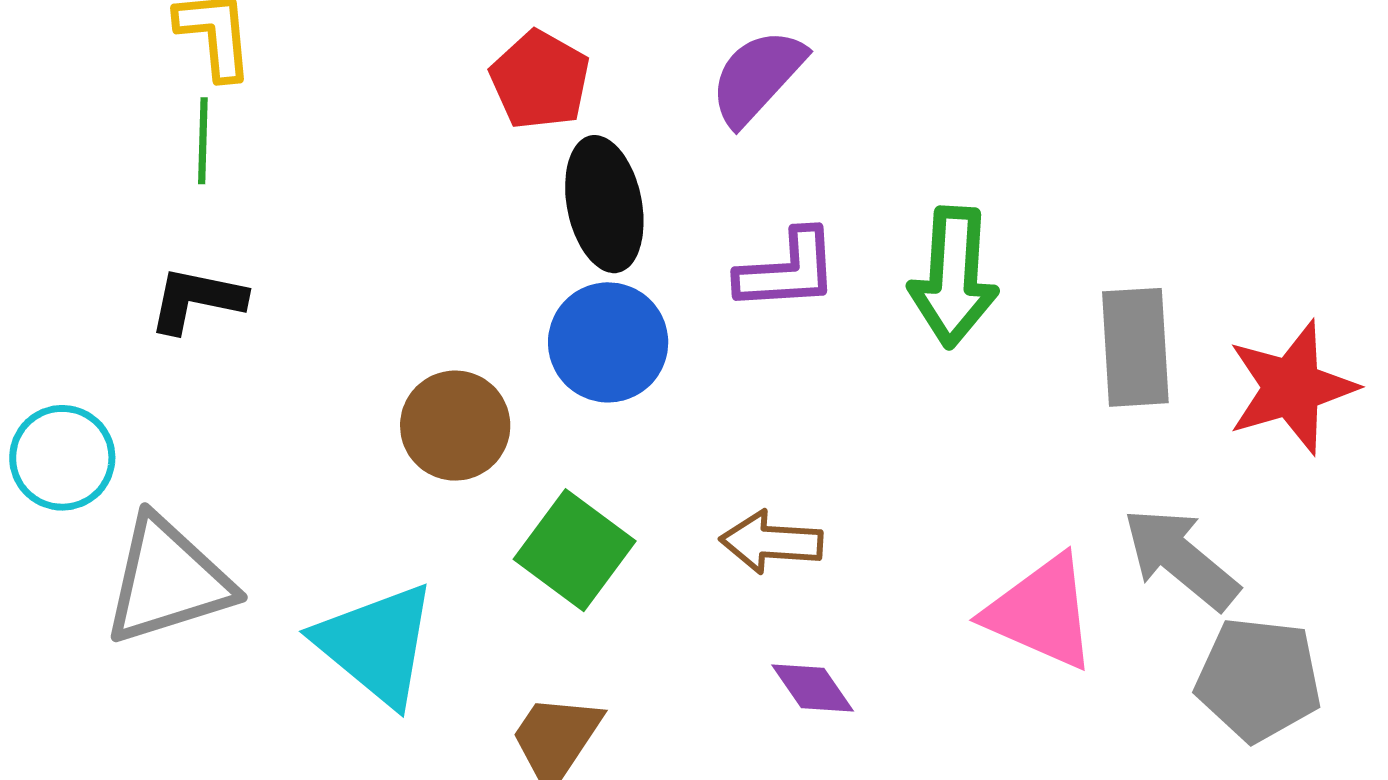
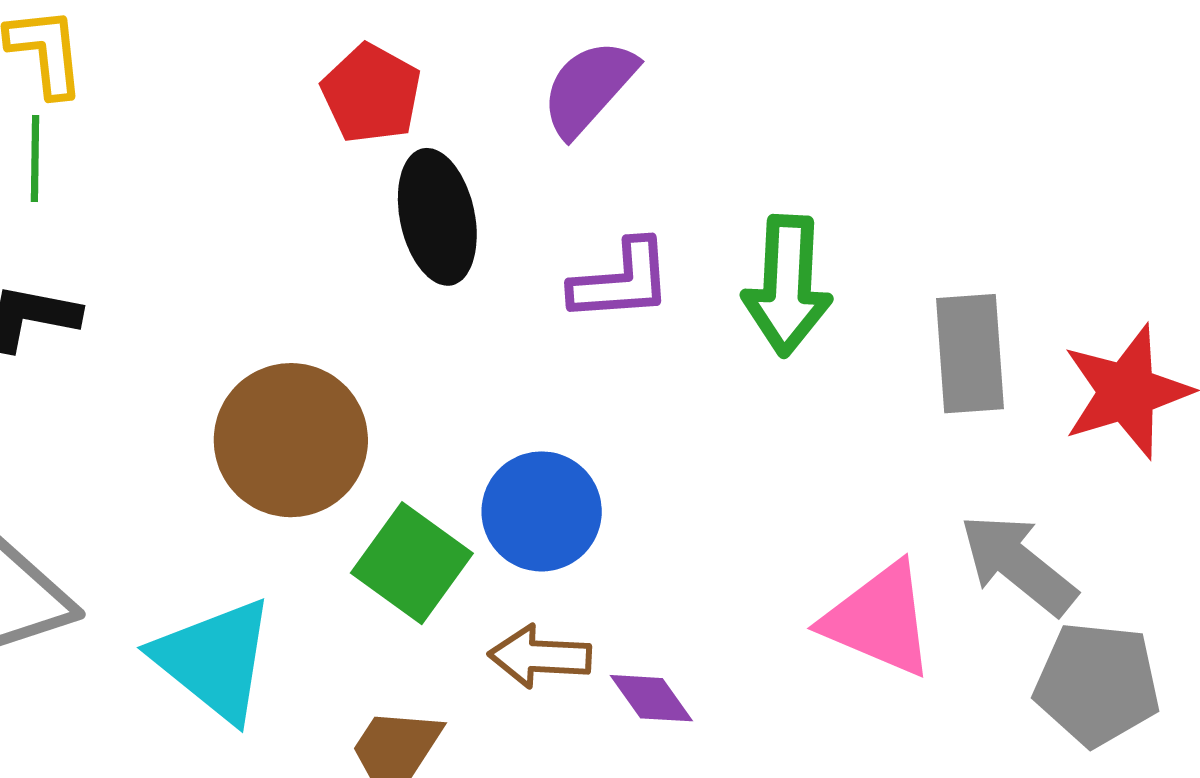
blue circle: (608, 342) -> (542, 511), moved
brown circle: (455, 426) -> (291, 440), size x1.4
brown arrow: (771, 542) -> (540, 656), moved

